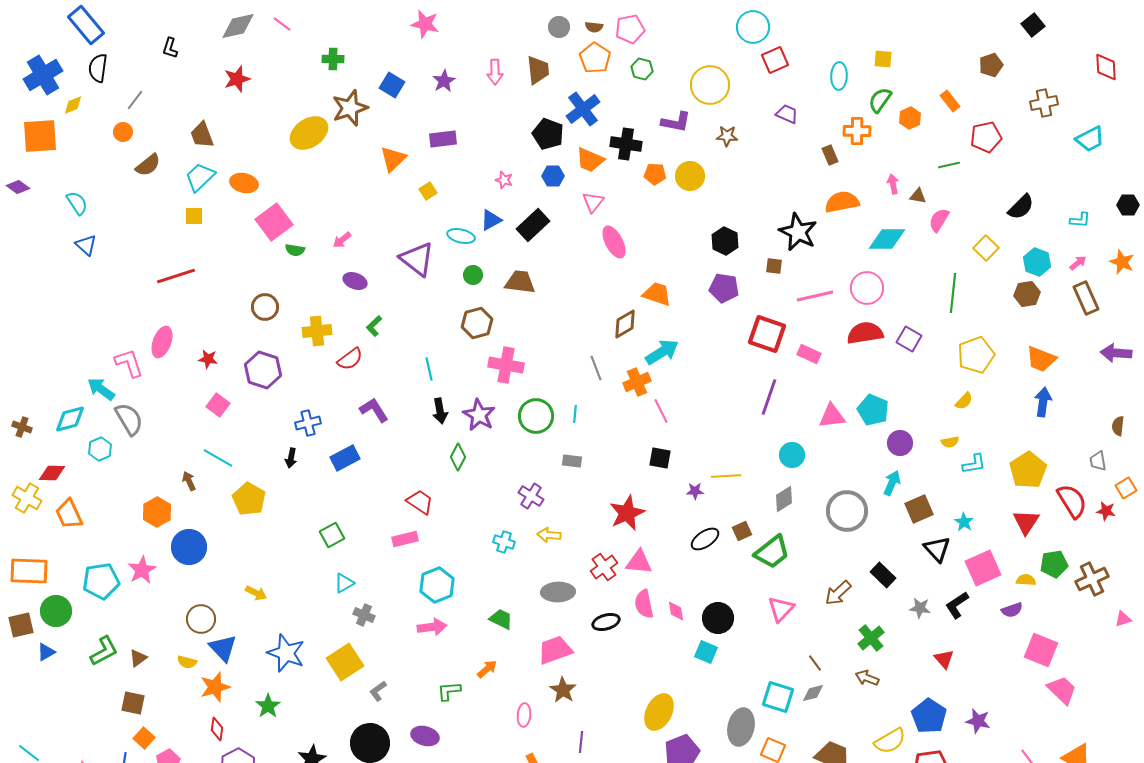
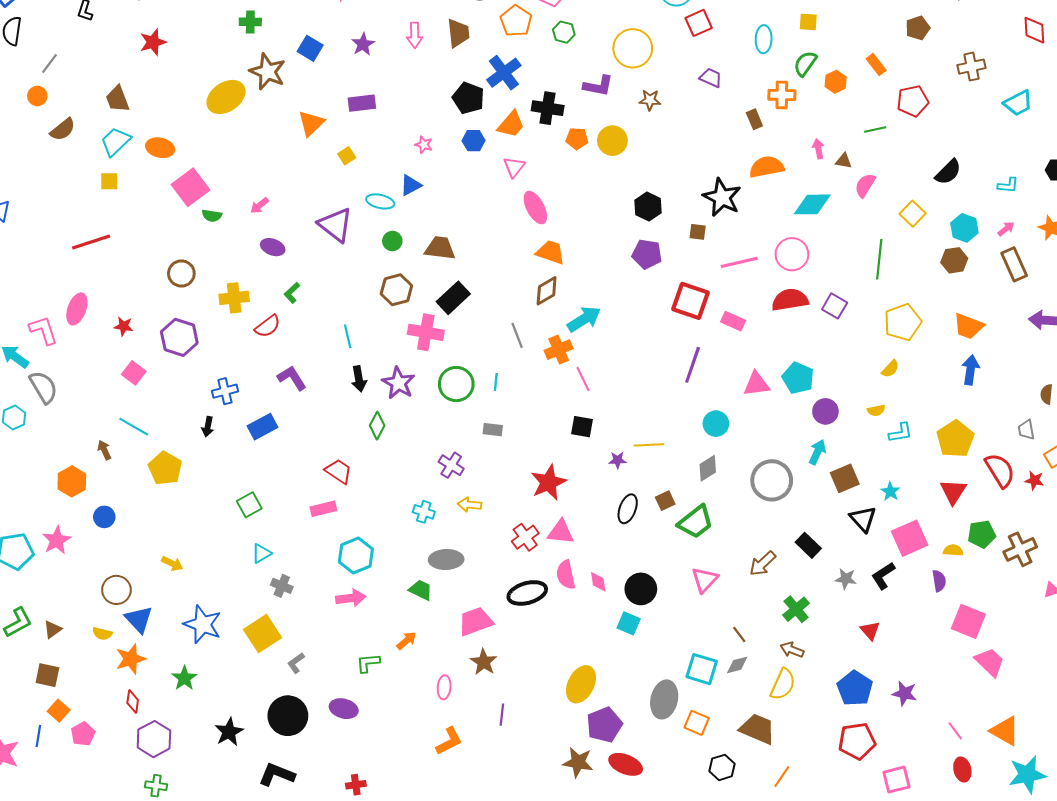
brown star: (350, 108) -> (268, 72), turned -30
orange trapezoid: (590, 160) -> (511, 124), turned -72
black rectangle: (533, 225) -> (453, 298), moved
orange trapezoid: (657, 294) -> (551, 252), moved
black ellipse: (705, 539) -> (628, 509), turned -36
blue circle: (189, 547) -> (104, 517), size x0.6
gray ellipse: (558, 592) -> (446, 560), moved
purple semicircle: (1012, 610) -> (939, 581), turned -80
black ellipse: (606, 622) -> (527, 593), size x1.4
yellow semicircle: (890, 741) -> (783, 684), moved, turned -36

